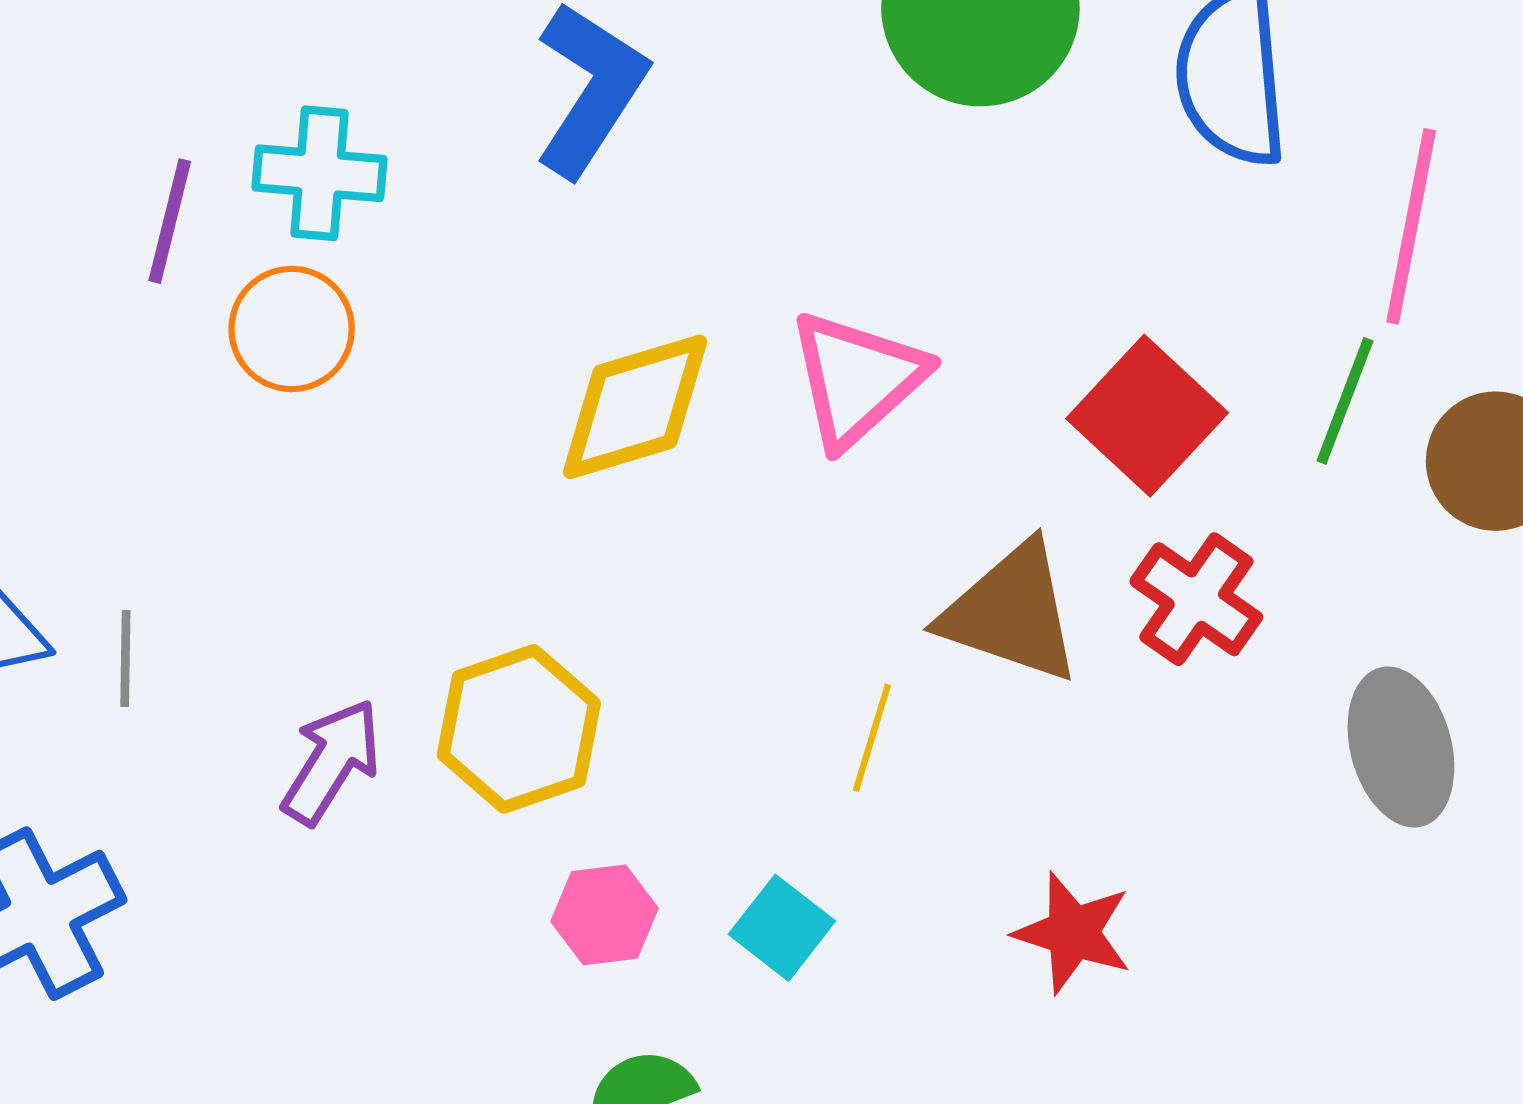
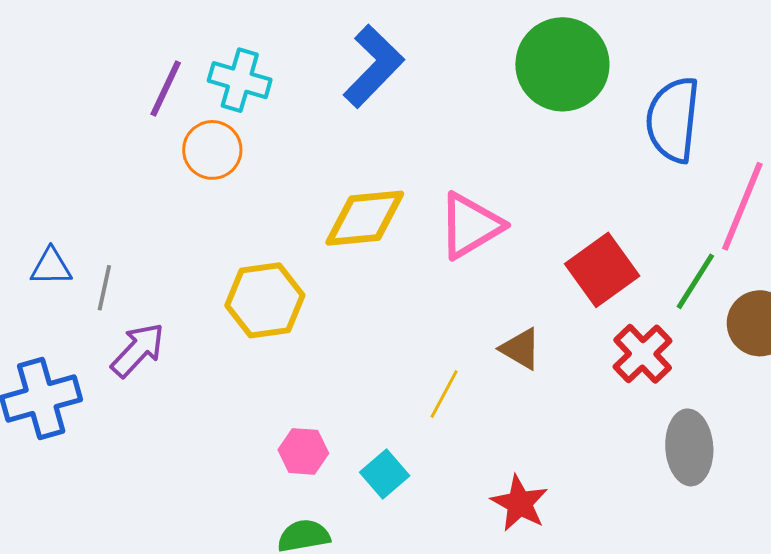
red cross: (1196, 599) -> (643, 354), moved
brown triangle: (1011, 613) -> (521, 349), size x0.6
yellow hexagon: (519, 729) -> (265, 300), moved
purple arrow: (331, 762) -> (138, 350), moved

